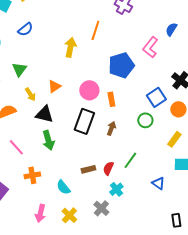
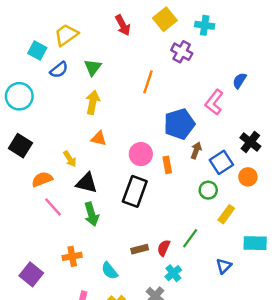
blue semicircle: (25, 29) -> (59, 70), moved
yellow arrow: (70, 47) -> (93, 102), moved
green triangle: (19, 69) -> (93, 67), moved
orange triangle: (54, 86) -> (99, 138), moved, turned 48
brown arrow: (111, 128) -> (196, 150), moved
yellow rectangle: (174, 139) -> (226, 214), moved
pink line: (16, 147) -> (53, 207), moved
blue triangle: (158, 183) -> (224, 266), turned 40

